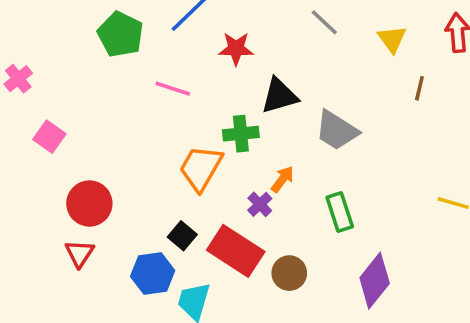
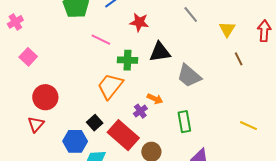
brown line: (419, 88) -> (239, 59), turned -48
green cross: (241, 134) -> (128, 60), moved
orange arrow: (282, 179) -> (155, 99), turned 70

